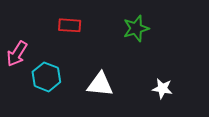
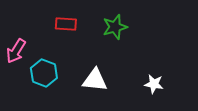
green star: (136, 28) -> (115, 27), moved

